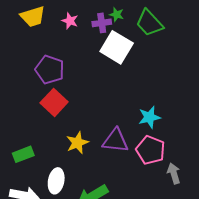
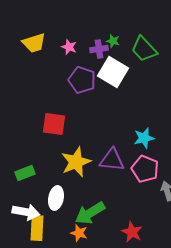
purple pentagon: (50, 70) -> (82, 80), moved
red square: (54, 102) -> (54, 124), turned -35
yellow star: (77, 143) -> (76, 162), size x1.4

